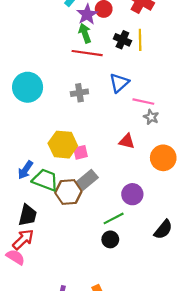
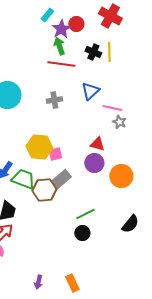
orange circle: (163, 158) -> (121, 176), moved
purple circle: (132, 194) -> (94, 163), moved

